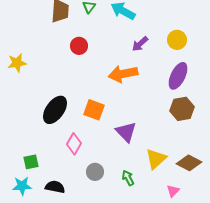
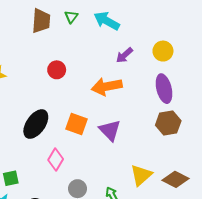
red circle: (79, 46) -> (57, 70), moved
purple ellipse: (178, 76) -> (164, 89), turned -40
purple triangle: (126, 132) -> (110, 130), moved

